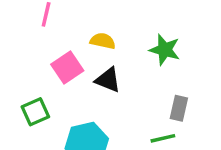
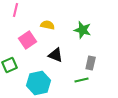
black triangle: (108, 80) -> (56, 55), moved

